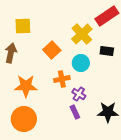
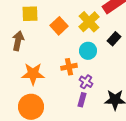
orange square: (52, 50) -> (59, 26), moved
black rectangle: (107, 51) -> (114, 39), turned -56
purple rectangle: (75, 112) -> (82, 100), turned 40

